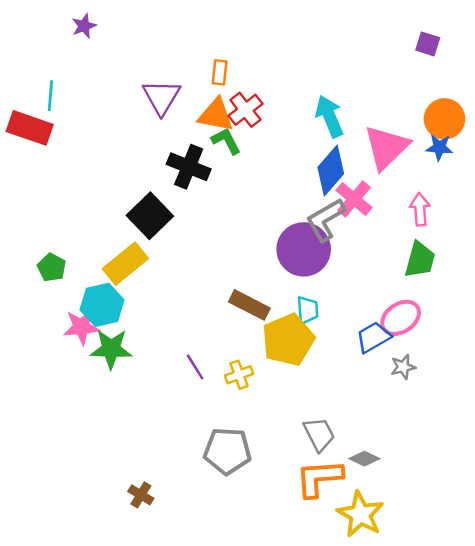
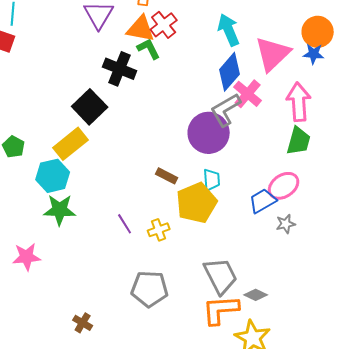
pink arrow: (420, 209) -> (299, 102), size x1.5
brown rectangle: (249, 305) -> (167, 176), size x0.7
pink star: (81, 327) -> (27, 257), moved
gray trapezoid: (319, 434) -> (221, 276), size x1.4

